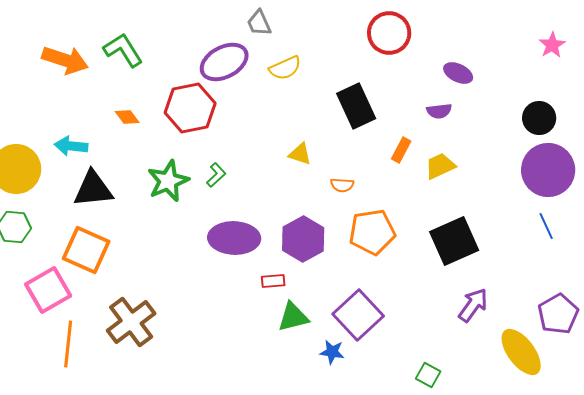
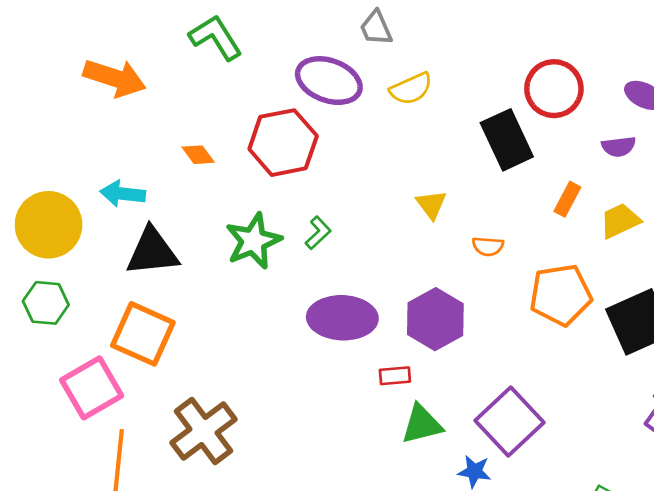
red circle: (389, 33) -> (554, 89), moved
green L-shape: (123, 50) -> (216, 37), moved
purple ellipse: (224, 62) -> (329, 81), turned 48
yellow triangle: (300, 154) -> (431, 205), turned 35
orange pentagon: (372, 232) -> (561, 295), moved

